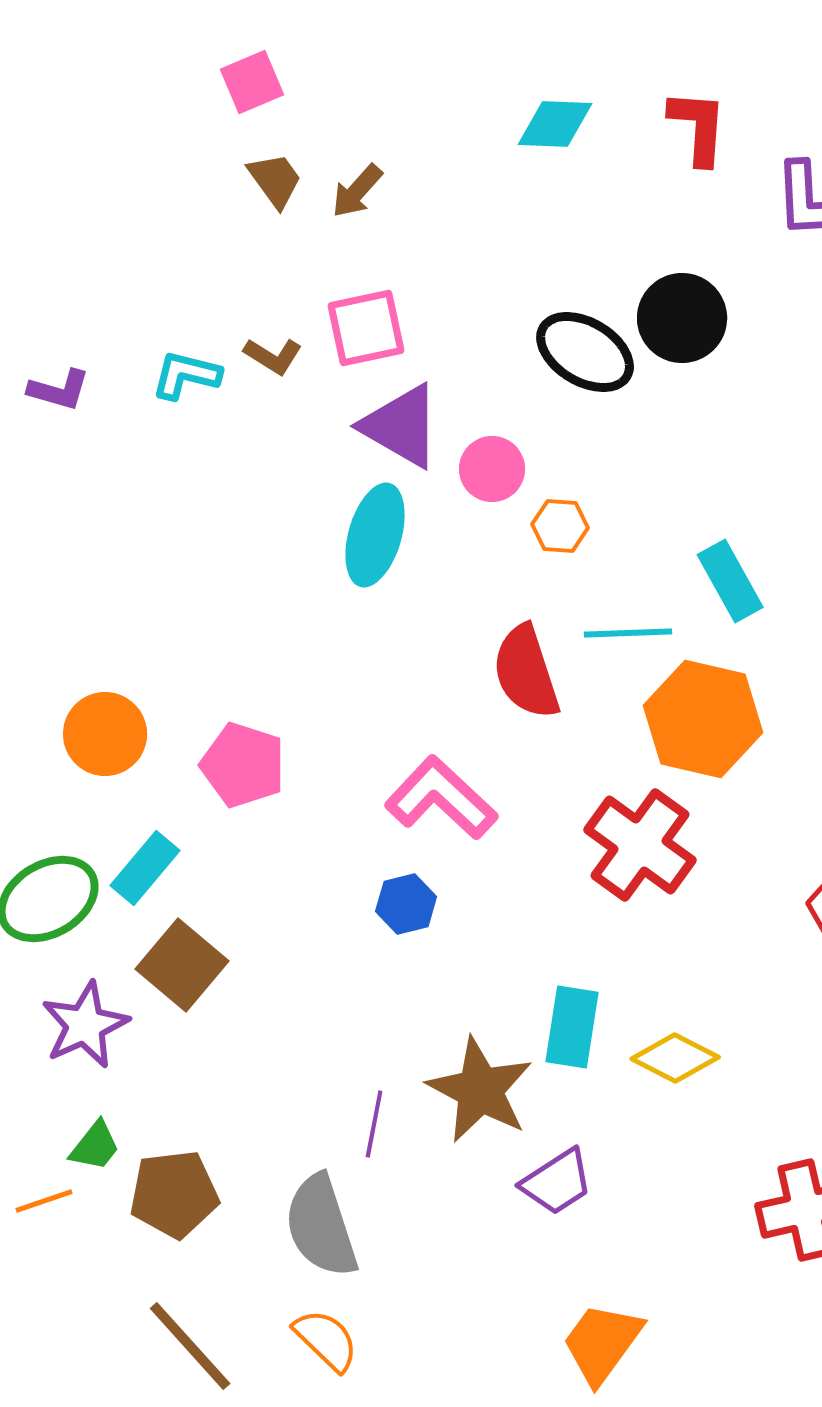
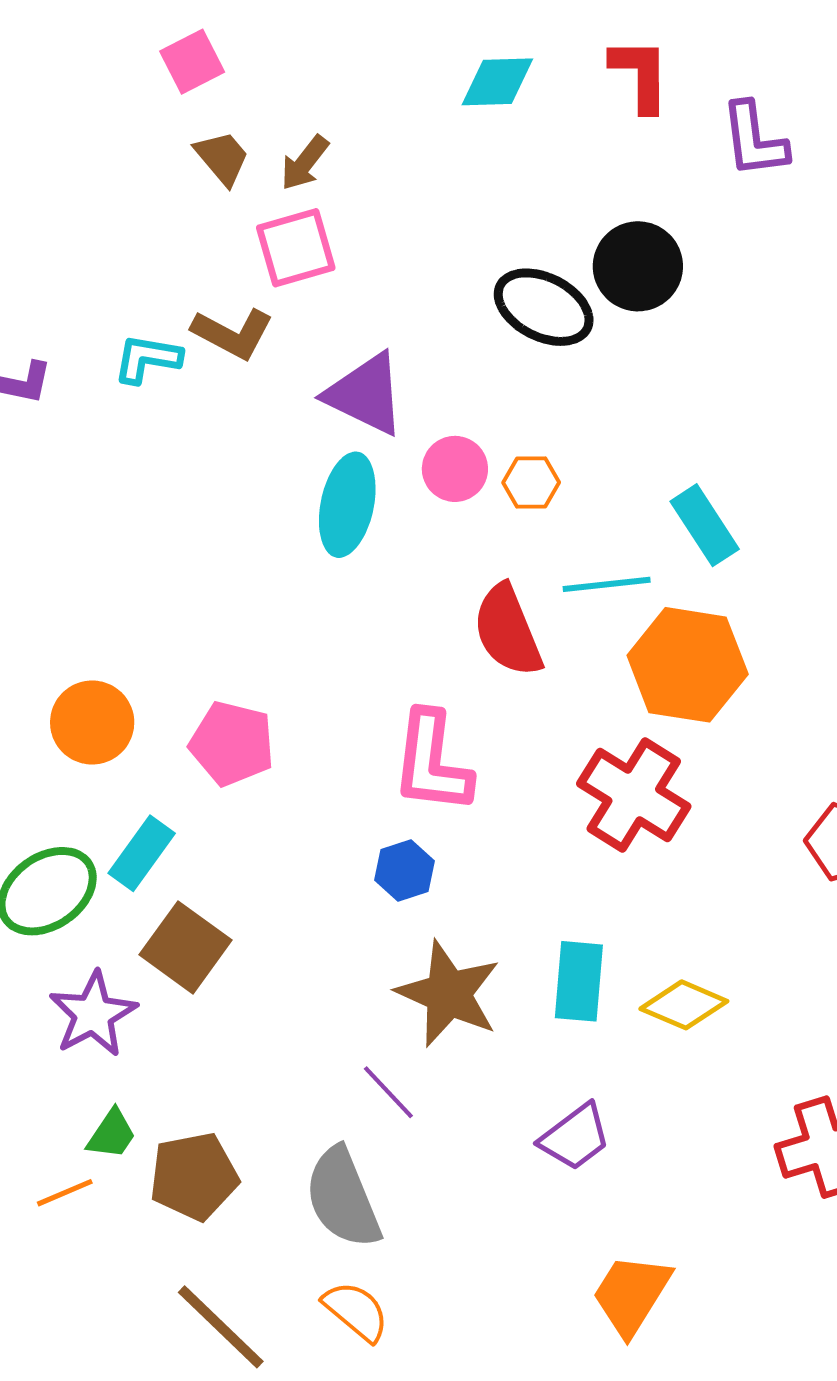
pink square: (366, 328) -> (296, 248), moved
brown L-shape: (273, 356) -> (233, 333), size x1.4
pink circle: (492, 469) -> (455, 469), moved
pink L-shape: (441, 798) -> (432, 762), turned -122
brown star: (480, 1090) -> (448, 994), moved
purple line: (374, 1124) -> (388, 1092), turned -50

